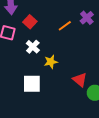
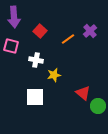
red square: (30, 22) -> (40, 31), moved
white cross: (33, 47) -> (36, 60), turned -32

